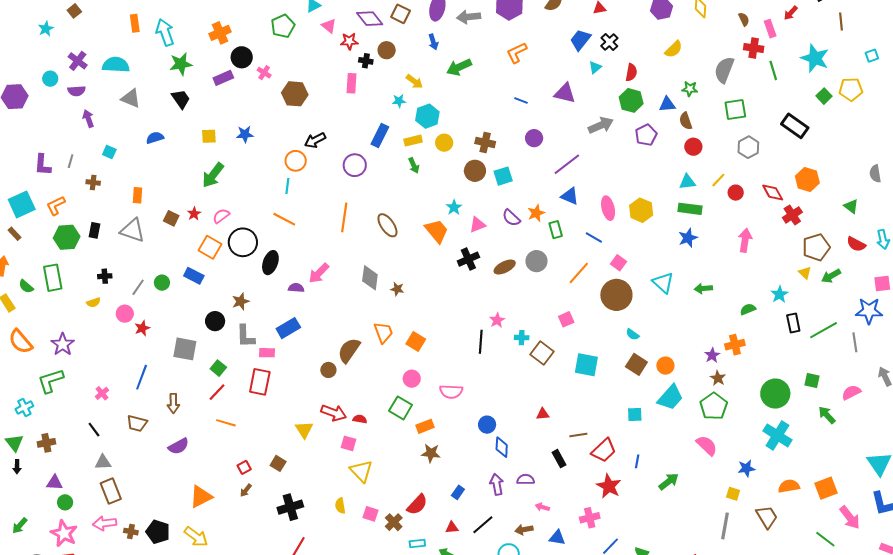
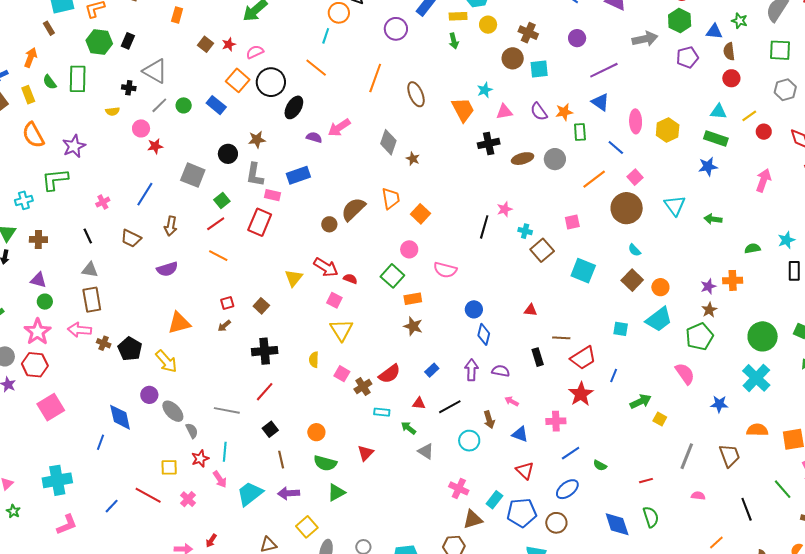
gray triangle: (132, 230) -> (155, 71), moved
yellow square: (733, 494) -> (660, 419), moved
brown arrow: (524, 530) -> (489, 420), turned -108

